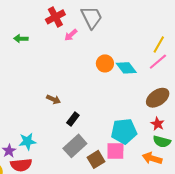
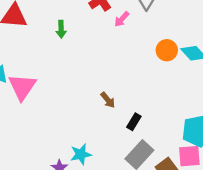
green arrow: (21, 39) -> (61, 29), turned -88
brown arrow: (53, 99) -> (108, 100), turned 32

